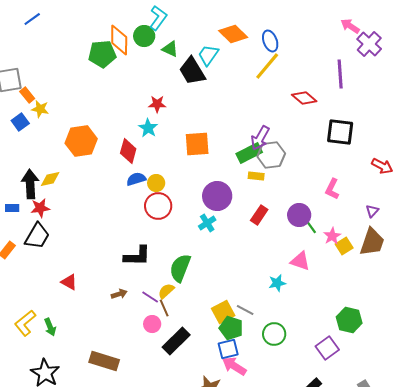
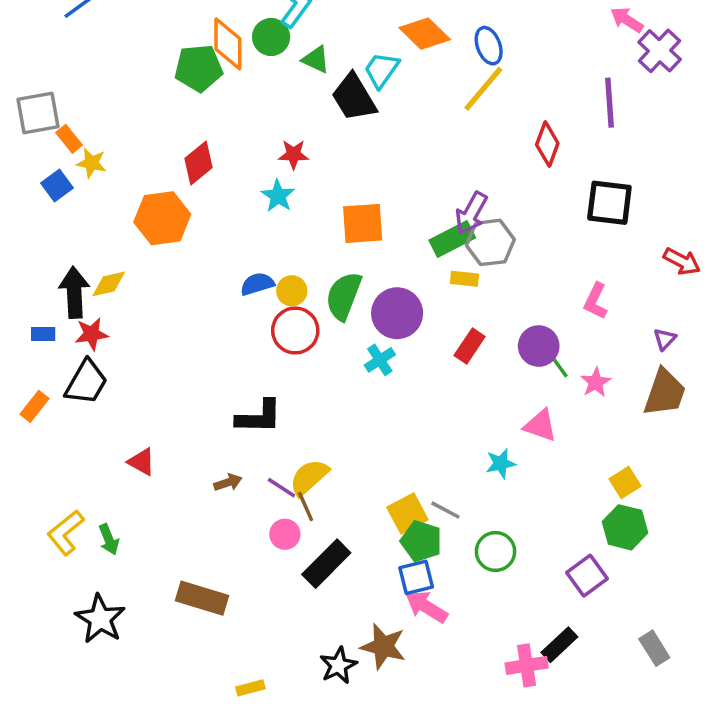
red diamond: (304, 98) -> (547, 144), turned 70
red diamond: (128, 151) -> (199, 163), moved, turned 35
yellow square: (344, 246) -> (625, 482), moved
green semicircle: (180, 268) -> (344, 296), moved
yellow semicircle: (166, 291) -> (309, 477), size x1.4

